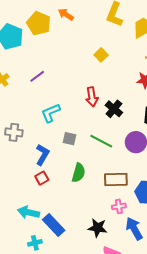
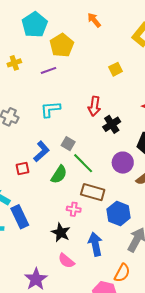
yellow pentagon: (39, 23) -> (62, 45), moved
gray square: (70, 139) -> (68, 144), moved
green line: (101, 141) -> (83, 163), moved
blue L-shape: (42, 155) -> (41, 151), moved
pink cross: (119, 206) -> (74, 209), moved

